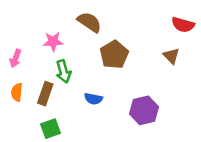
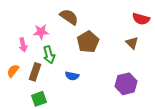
pink arrow: (15, 58) -> (23, 45), moved, turned -32
orange semicircle: (17, 92) -> (13, 71), turned 32
purple hexagon: (144, 110) -> (126, 84), moved

